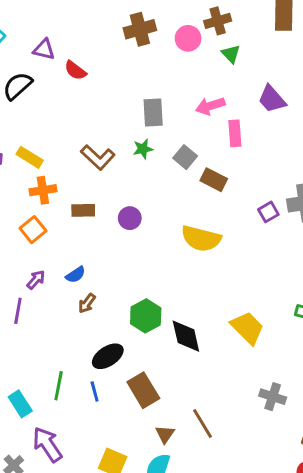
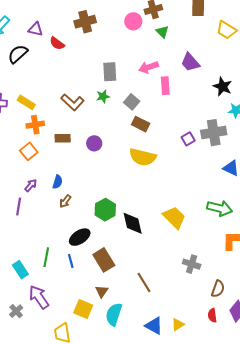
brown cross: (140, 29) -> (85, 22), moved
brown rectangle: (214, 180) -> (141, 124), moved
blue semicircle: (75, 275) -> (58, 182), turned -40
brown triangle: (165, 434) -> (102, 291), moved

